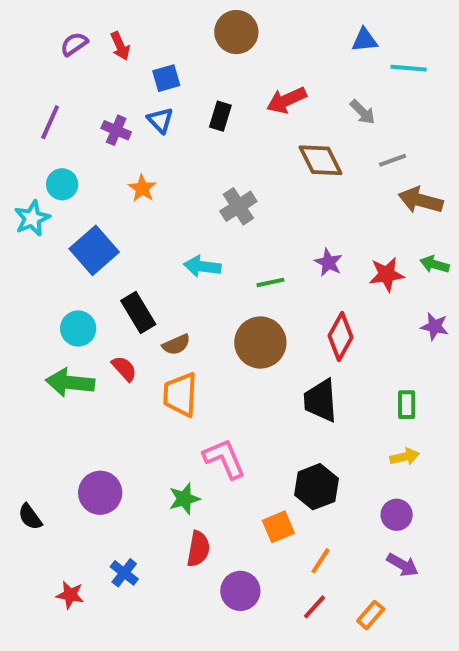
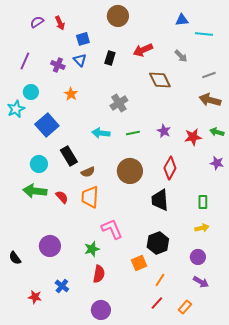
gray line: (393, 160) -> (209, 75), moved
green line: (270, 282) -> (133, 133), moved
red semicircle: (124, 369) -> (62, 197), moved
purple circle: (240, 591) -> (101, 310), moved

